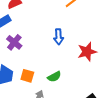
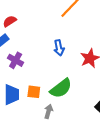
green semicircle: (54, 77) -> (61, 88), size x1.6

